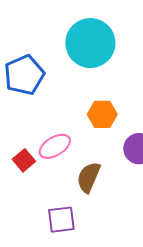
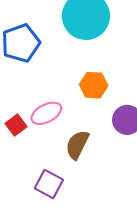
purple square: (61, 220) -> (49, 184), turned 32

